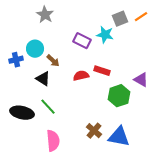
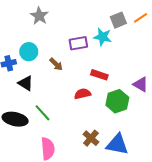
purple rectangle: (82, 41) -> (78, 43), turned -36
brown arrow: (53, 61) -> (56, 64), moved
red semicircle: (81, 76) -> (83, 94), moved
black triangle: (43, 79) -> (26, 83), moved

